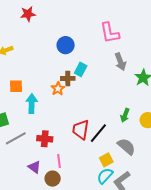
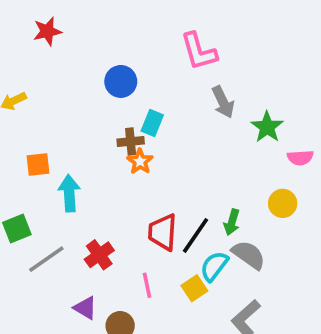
orange star: (58, 89) -> (140, 161), moved
green arrow: (125, 115) -> (232, 222), moved
red cross: (45, 139) -> (99, 255), turned -35
yellow square: (106, 160) -> (194, 288), moved
pink line: (59, 161) -> (147, 285), moved
cyan semicircle: (105, 176) -> (214, 266), moved

